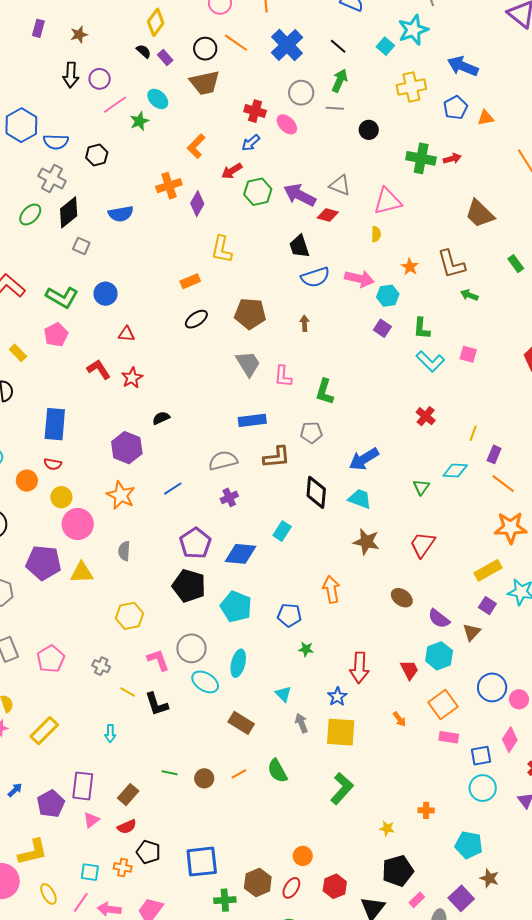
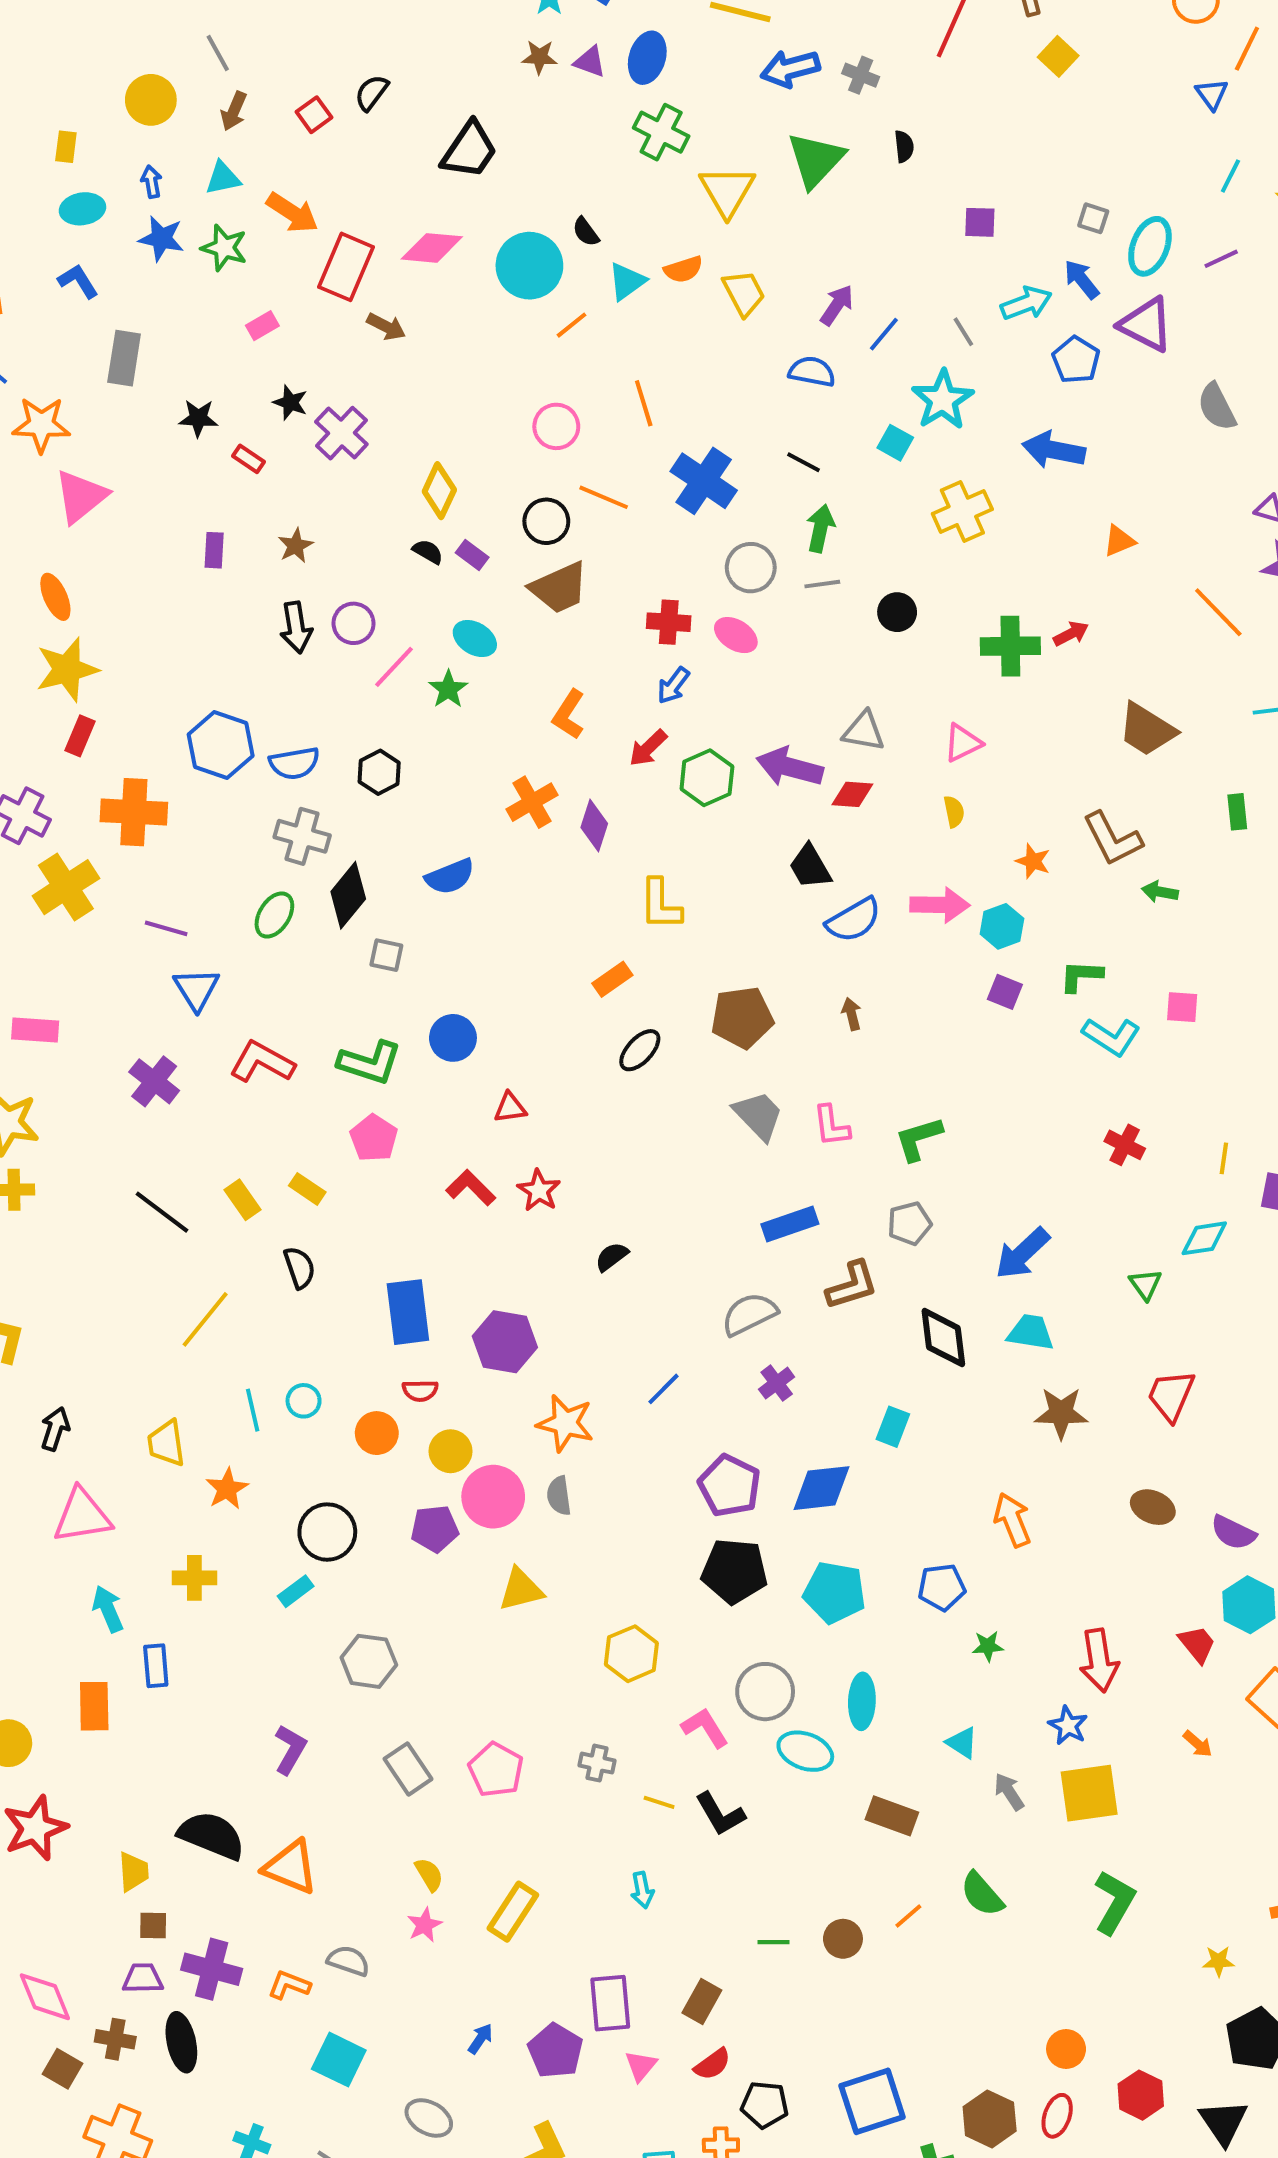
blue pentagon: (455, 108) -> (1076, 360), moved
pink triangle: (388, 201) -> (963, 743), size x0.7
green rectangle: (516, 264) -> (1237, 812), turned 42
green L-shape: (422, 328) -> (1081, 976), turned 100
green L-shape: (325, 392) -> (919, 1139), turned 68
purple hexagon: (127, 448) -> (505, 1342), moved
gray semicircle: (124, 551) -> (559, 1496), moved
purple pentagon: (44, 563) -> (435, 1529), moved, size x0.7

